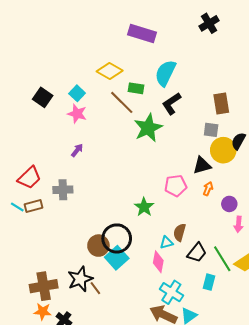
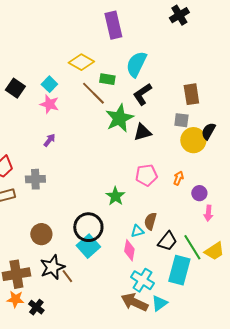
purple rectangle: (142, 33) -> (113, 25), turned 60
black triangle: (202, 165) -> (142, 132), moved
brown circle: (98, 246) -> (41, 234), moved
cyan rectangle: (209, 282) -> (179, 270), size x1.8

